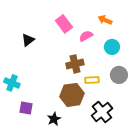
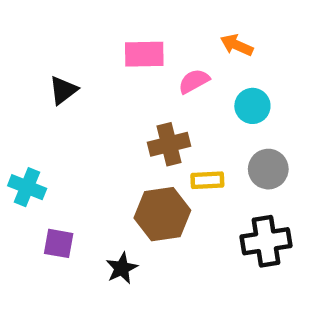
pink rectangle: (64, 24) -> (144, 54), turned -54
black cross: (102, 112) -> (266, 241), moved, turned 30

